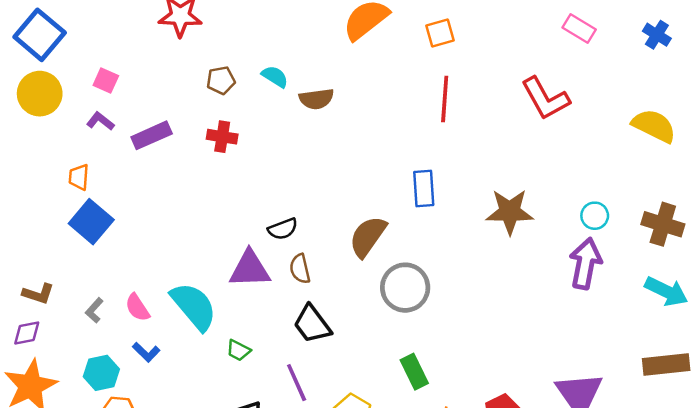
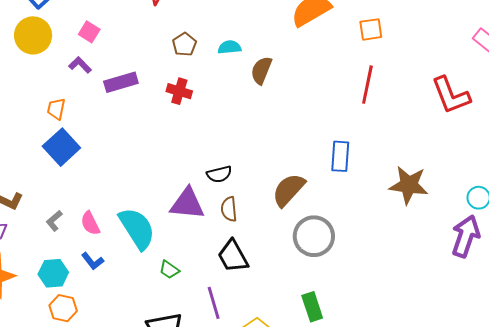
cyan semicircle: (275, 77) -> (229, 47), turned -45
brown pentagon: (221, 80) -> (184, 44), turned -30
brown semicircle: (316, 99) -> (261, 70), turned 112

